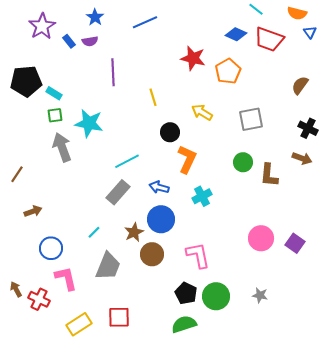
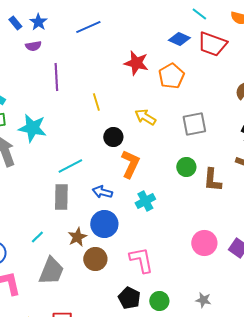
blue rectangle: (69, 41) -> (15, 23), moved
gray rectangle: (118, 192) -> (61, 197), turned -40
green circle: (216, 296) -> (159, 301), size x0.7

